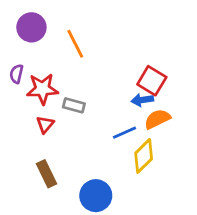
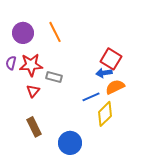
purple circle: (31, 27) -> (23, 33), moved
purple semicircle: (16, 74) -> (11, 63), moved

